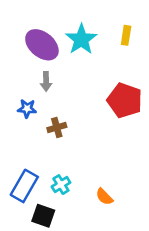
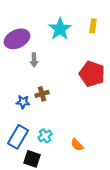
purple ellipse: (42, 45) -> (17, 39), moved, turned -65
blue star: (27, 109) -> (23, 102), moved

